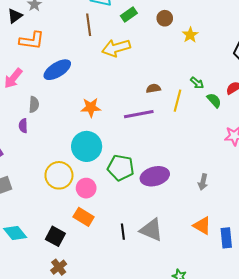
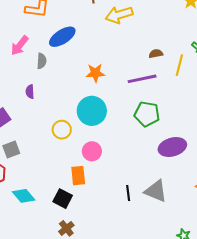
gray semicircle: (34, 105) -> (42, 61), moved
green pentagon: (121, 168) -> (147, 114), moved
yellow circle: (59, 175) -> (62, 130), moved, size x0.7
purple ellipse: (155, 176) -> (172, 147), moved
orange rectangle: (84, 217) -> (78, 176), moved, turned 54

